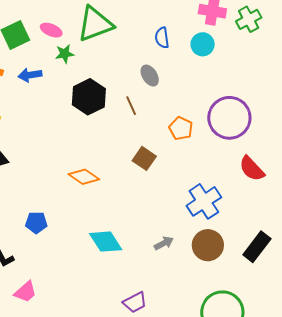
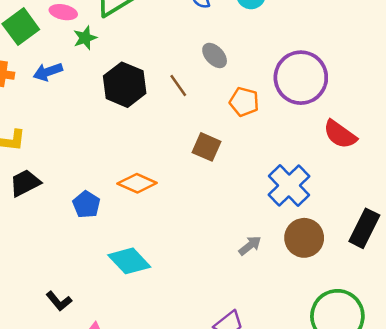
gray ellipse: (150, 76) -> (215, 55), moved
blue pentagon: (36, 223) -> (86, 204), moved, turned -30
cyan diamond: (106, 242) -> (129, 261), moved

